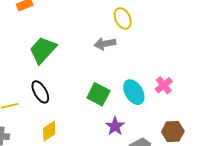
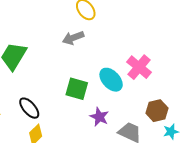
pink cross: (164, 85) -> (139, 67), size x1.4
black ellipse: (40, 92) -> (29, 108), moved

